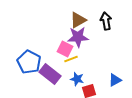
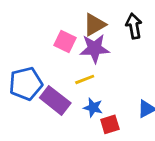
pink square: (65, 49) -> (65, 41), moved
blue pentagon: (29, 62) -> (26, 84), turned 30

